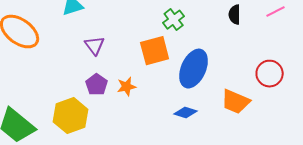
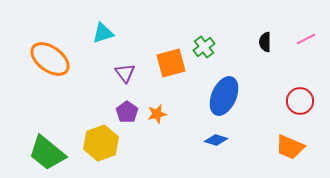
orange square: (155, 51) -> (171, 63), moved
orange trapezoid: (236, 102) -> (290, 147), moved

